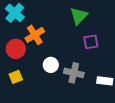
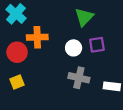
orange cross: (35, 35) -> (37, 37), turned 30
white circle: (51, 65) -> (74, 48), moved

